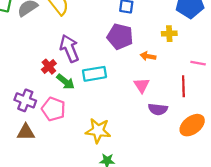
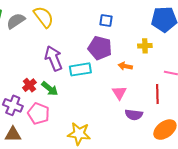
red cross: (49, 67) -> (29, 85), moved
cyan rectangle: (95, 74) -> (80, 69), moved

